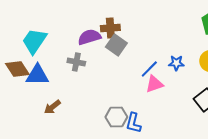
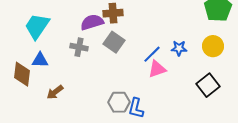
gray square: (116, 45) -> (114, 42), moved
brown diamond: (17, 69) -> (22, 74), moved, turned 40
blue triangle: (37, 75) -> (40, 60), size x0.7

